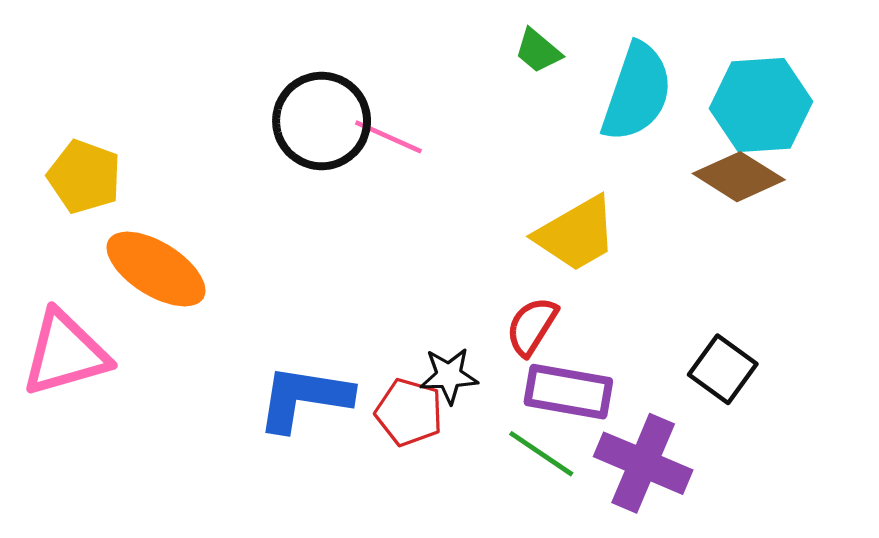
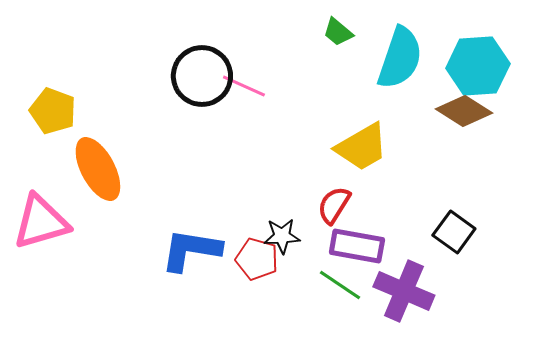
orange ellipse: (156, 269) -> (98, 169), turned 30

